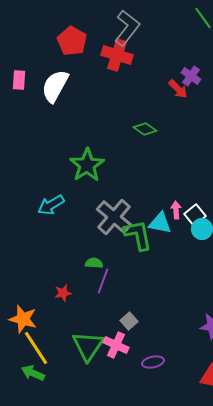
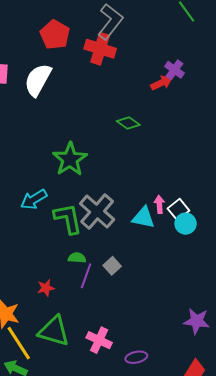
red arrow: (178, 89) -> (161, 83), turned -70
green L-shape: (138, 235) -> (68, 219), moved
gray square: (129, 321) -> (112, 266), moved
green triangle: (88, 346) -> (54, 331), moved, turned -48

